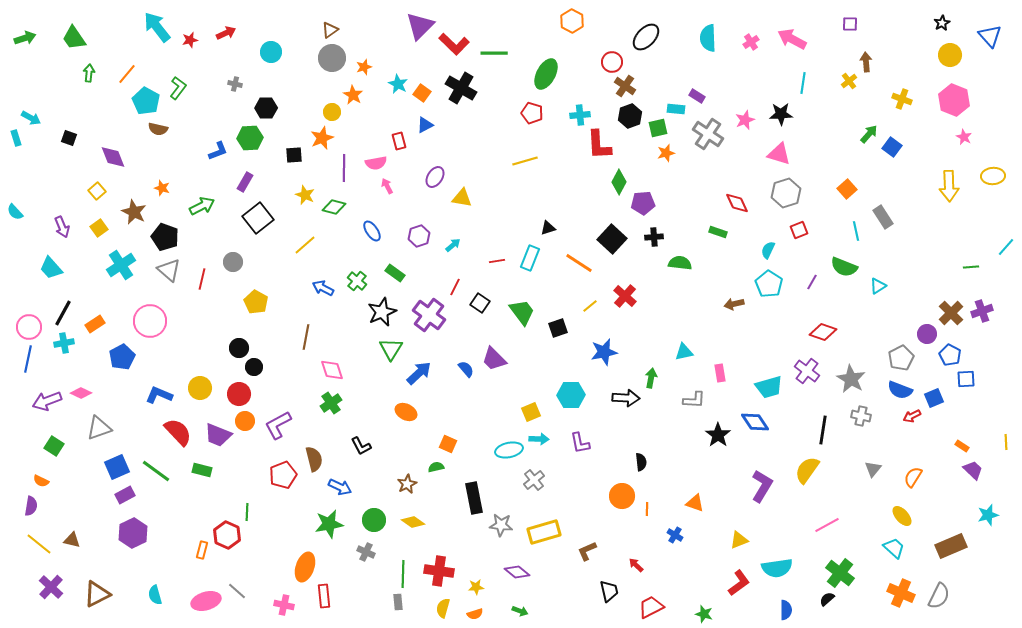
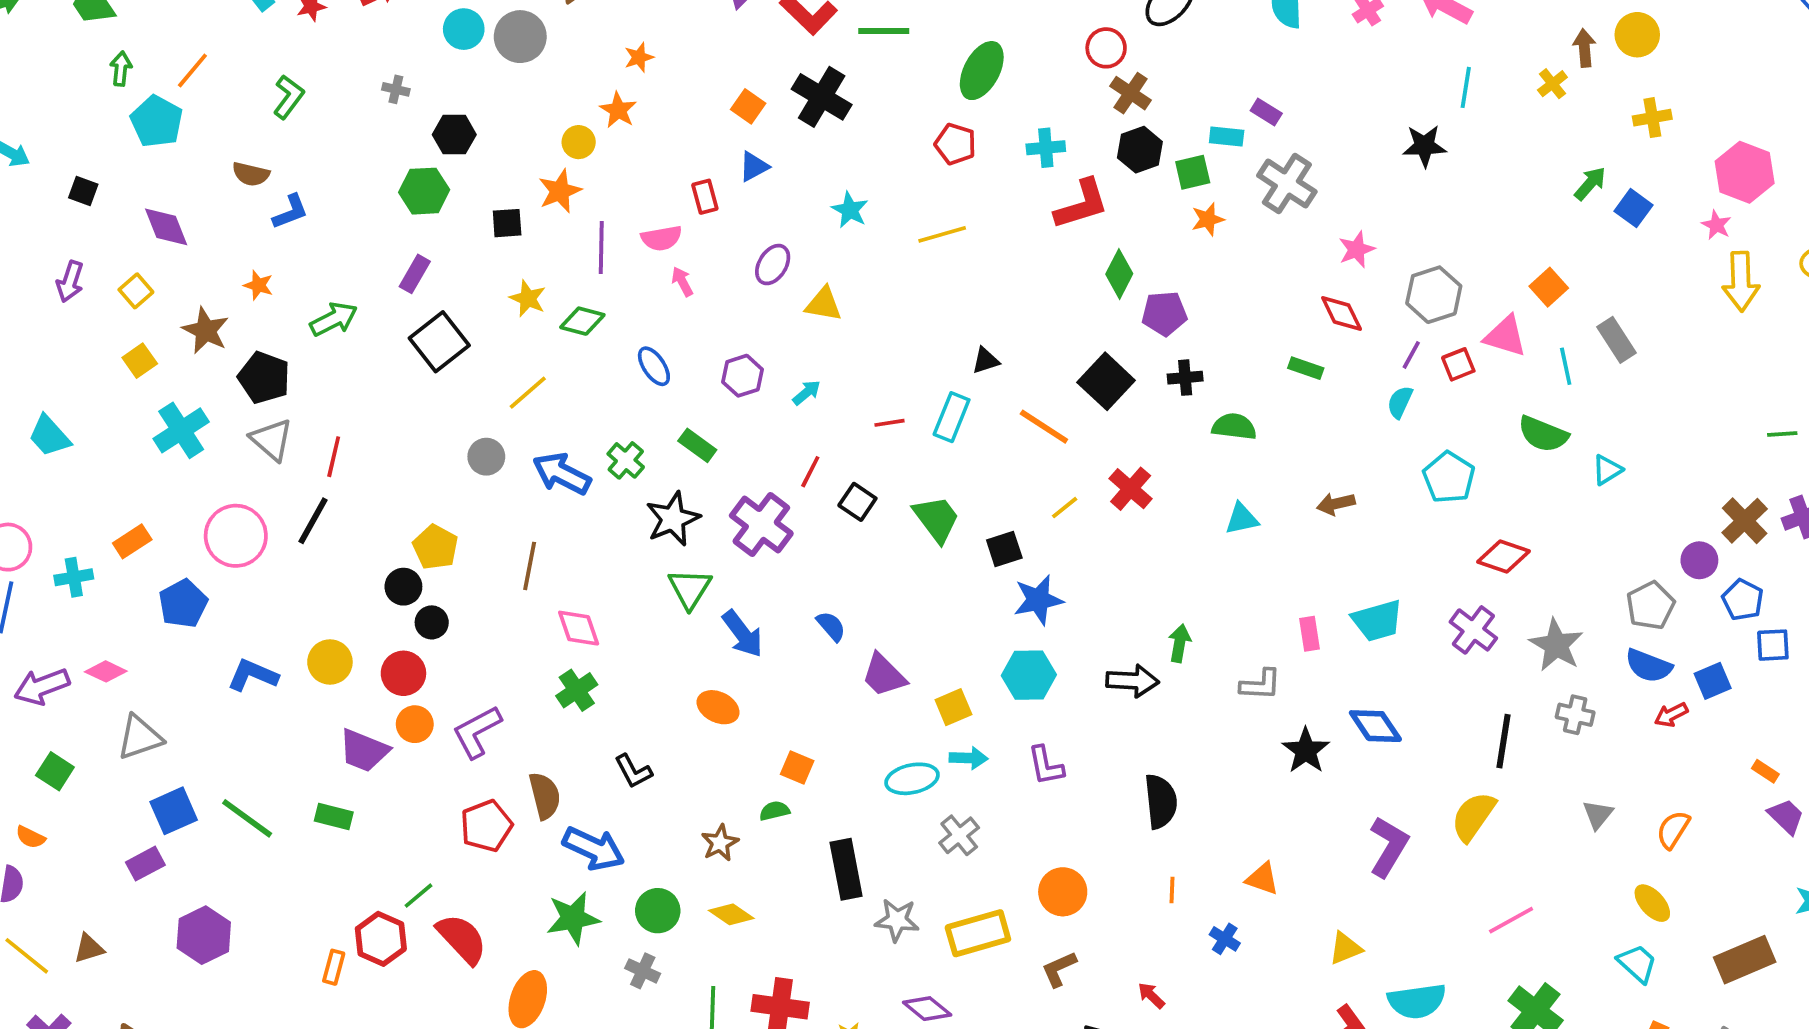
yellow circle: (950, 55) -> (1637, 35), moved
gray circle: (332, 58) -> (520, 37), moved
cyan star: (398, 84) -> (850, 210), moved
yellow cross: (902, 99) -> (1652, 118), turned -30
pink hexagon: (954, 100) -> (1745, 172), moved
cyan pentagon: (146, 101) -> (157, 121), moved
pink star: (745, 120) -> (1357, 249), moved
pink star: (964, 137) -> (1716, 225), moved
red L-shape: (599, 145) -> (1082, 204), turned -104
blue L-shape: (218, 151) -> (290, 212), moved
pink triangle: (779, 154) -> (1505, 336), moved
purple arrow: (62, 227) -> (70, 281), moved, turned 40
gray circle: (233, 262) -> (486, 457), moved
purple line: (812, 282) -> (1411, 355), moved
cyan pentagon: (769, 284) -> (1449, 477), moved
blue arrow: (323, 288) -> (562, 474), size x1.4
yellow pentagon: (256, 302) -> (435, 547), moved
black line: (63, 313) -> (313, 521), moved
blue star: (604, 352) -> (1038, 600), moved
cyan triangle: (684, 352) -> (1242, 519), moved
purple trapezoid: (494, 359) -> (884, 675), moved
blue arrow: (419, 373) -> (743, 634), turned 96
cyan trapezoid: (769, 387) -> (1377, 621), moved
red semicircle: (178, 432) -> (462, 939), moved
black semicircle: (641, 462) -> (1161, 801), size x1.6
blue arrow: (340, 487) -> (594, 848), size x1.4
purple rectangle: (125, 495) -> (145, 864), moved
orange circle: (622, 496) -> (1063, 892), moved
green line: (247, 512) -> (419, 896), turned 48
brown triangle: (72, 540) -> (89, 948), turned -30

